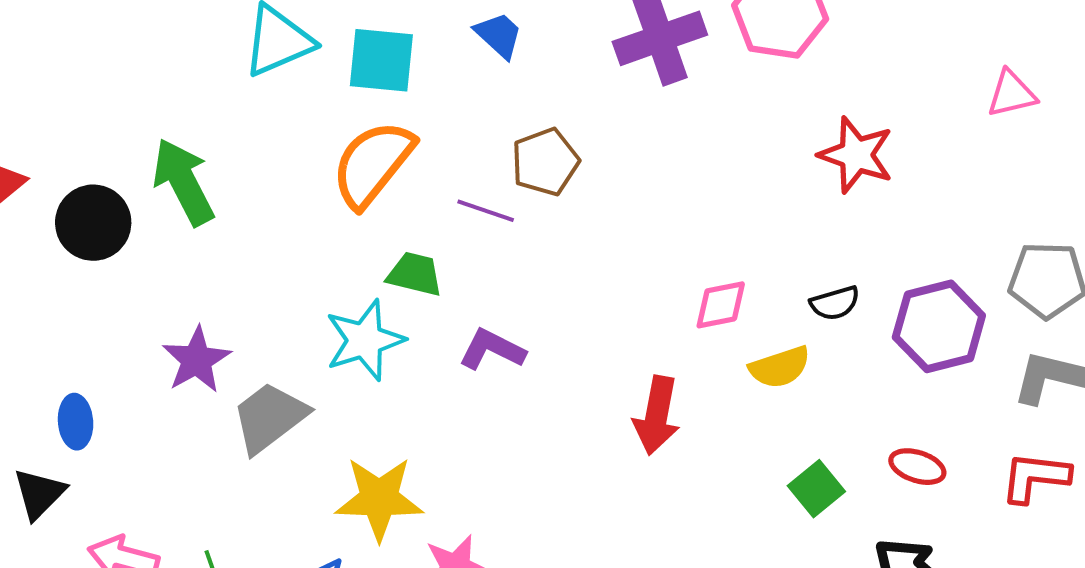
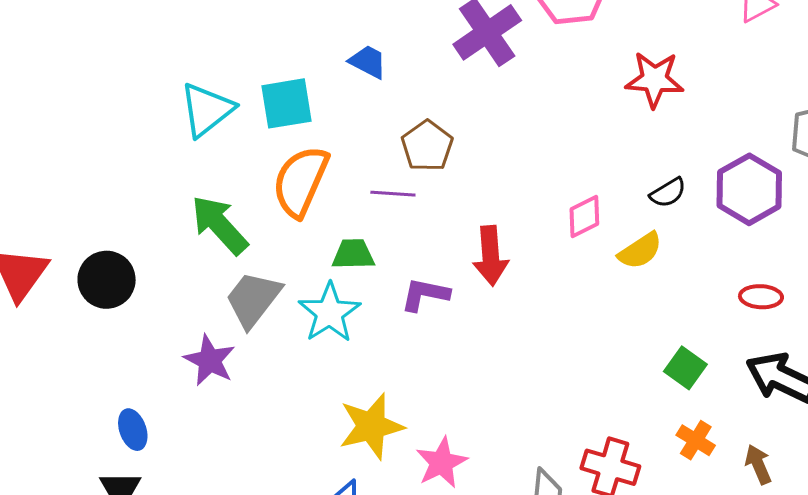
green arrow: (183, 182) -> (219, 225), moved
red arrow: (657, 415) -> (491, 256), moved
gray trapezoid: (270, 417) -> (253, 299), moved
green square: (816, 489) -> (685, 368), moved

